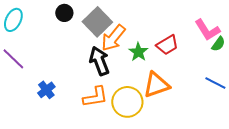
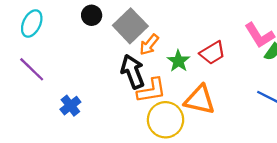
orange arrow: (113, 38) -> (149, 45), size x0.7
orange triangle: (156, 85) -> (200, 100), turned 32
orange L-shape: (95, 97) -> (151, 90), moved

